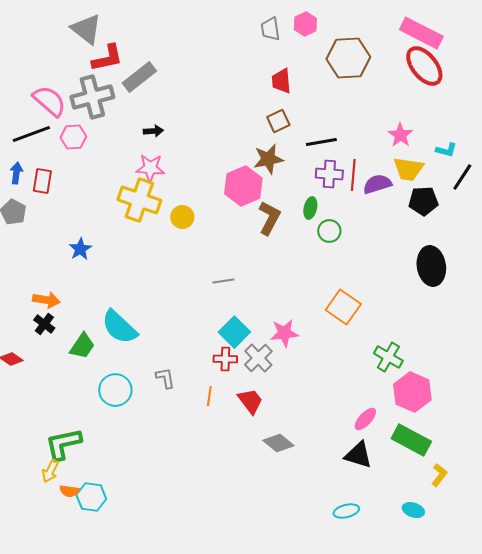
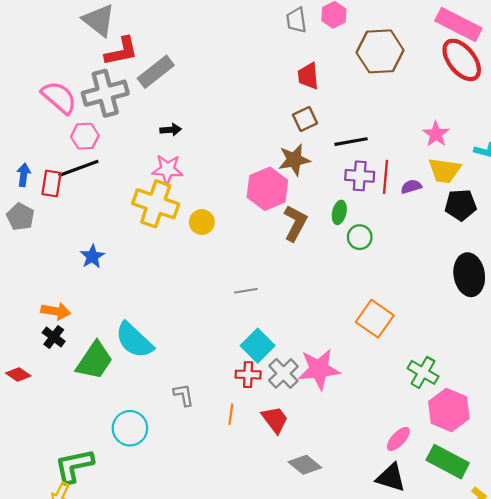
black line: (31, 134) -> (78, 168), moved
purple semicircle: (377, 184) -> (411, 187), size x0.7
pink star: (284, 333) -> (319, 369), moved, size x1.4
green trapezoid: (82, 346) -> (94, 361), size x1.4
cyan circle: (115, 390) -> (130, 428), moved

